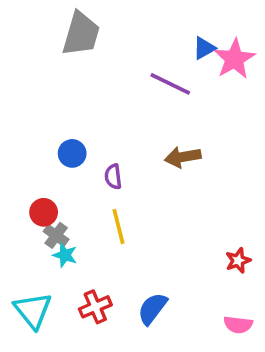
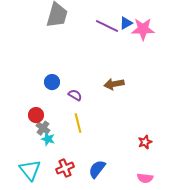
pink star: (234, 59) -> (143, 29), turned 30
purple line: (170, 84) -> (107, 26), moved
purple semicircle: (113, 177) -> (75, 95), turned 128

